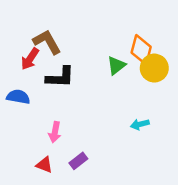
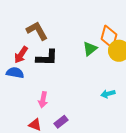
red arrow: (30, 59) -> (21, 55), moved

